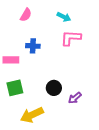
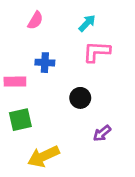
cyan arrow: (64, 17) -> (87, 23), turned -72
black circle: (54, 88) -> (80, 98), moved

